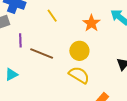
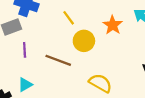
purple line: (20, 40) -> (25, 50), moved
yellow circle: (79, 51) -> (84, 41), moved

